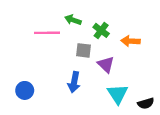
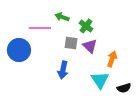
orange arrow: (131, 41) -> (112, 59), moved, turned 105
purple triangle: (106, 65) -> (90, 46), moved
blue circle: (25, 90) -> (19, 50), moved, size x1.5

